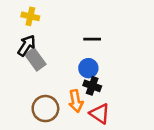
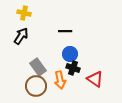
black line: (92, 39) -> (65, 31), moved
gray rectangle: (35, 59) -> (38, 67), moved
red triangle: (100, 114) -> (95, 79), moved

